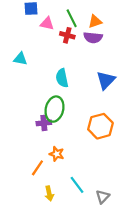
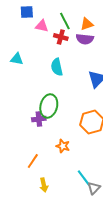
cyan semicircle: (62, 78) -> (57, 67), moved
orange star: (57, 154) -> (63, 146), moved
cyan line: (77, 185) -> (84, 178), moved

